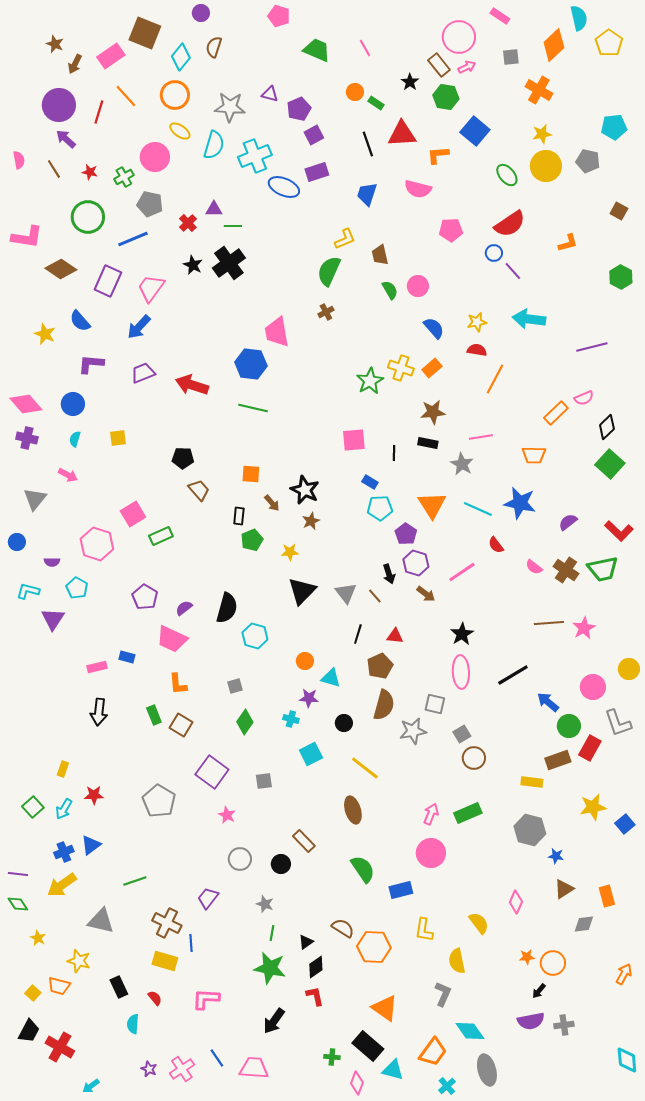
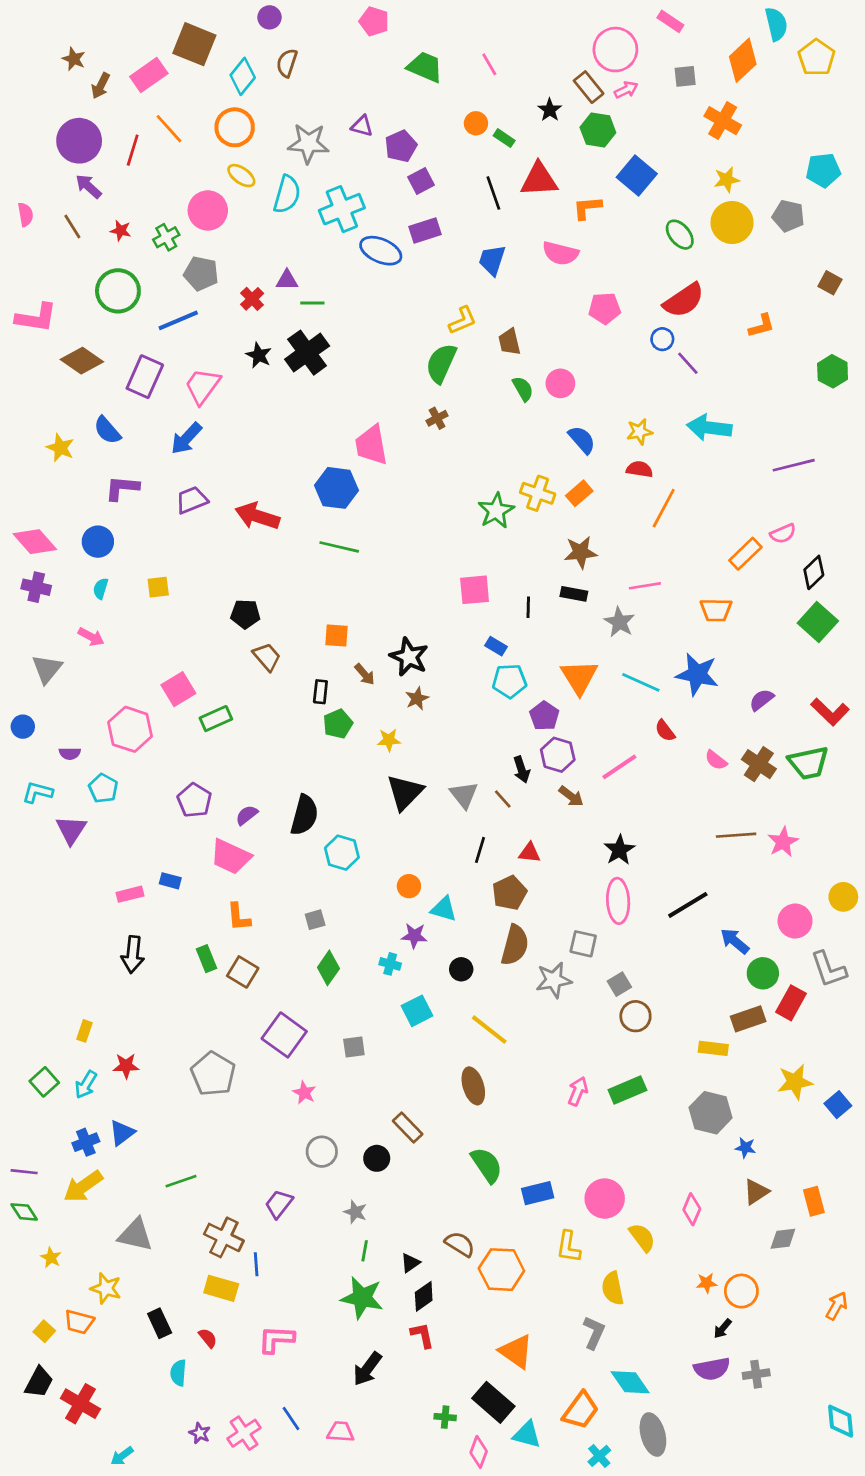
pink circle: (431, 853) -> (605, 1199), moved
pink trapezoid: (254, 1068) -> (341, 1432), size x0.7

